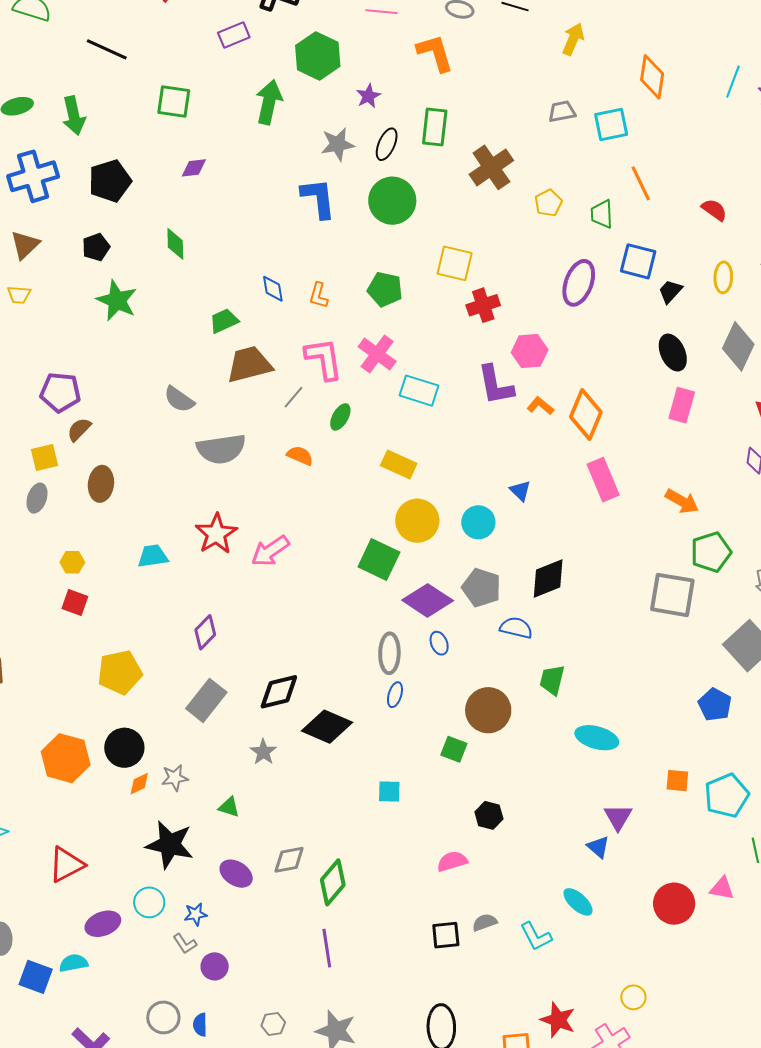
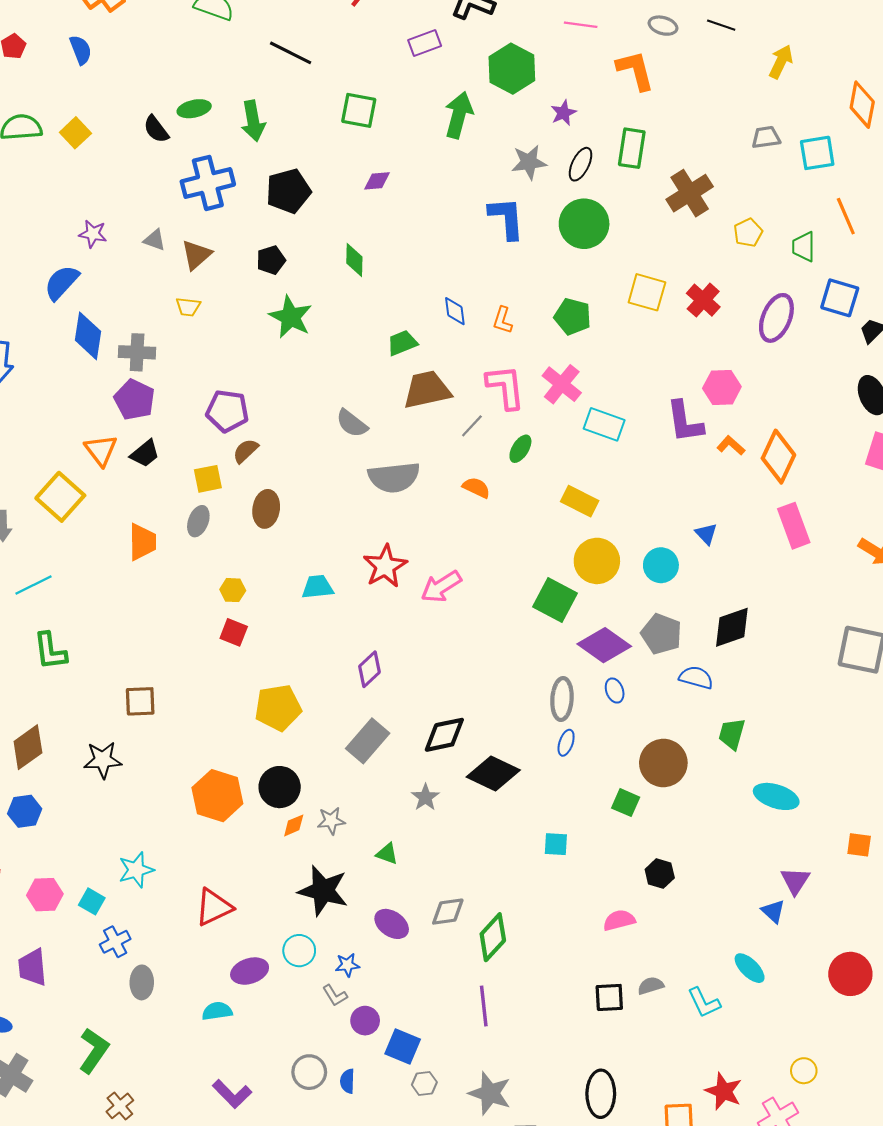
red cross: (483, 305) -> (703, 300), moved, turned -32
blue square: (36, 977) -> (403, 1047), moved

